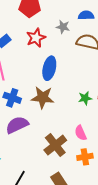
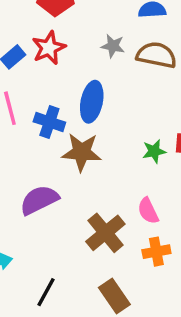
gray star: (63, 27) -> (113, 46), moved
red star: (36, 38) -> (49, 48), moved
blue cross: (12, 98) -> (49, 122), moved

